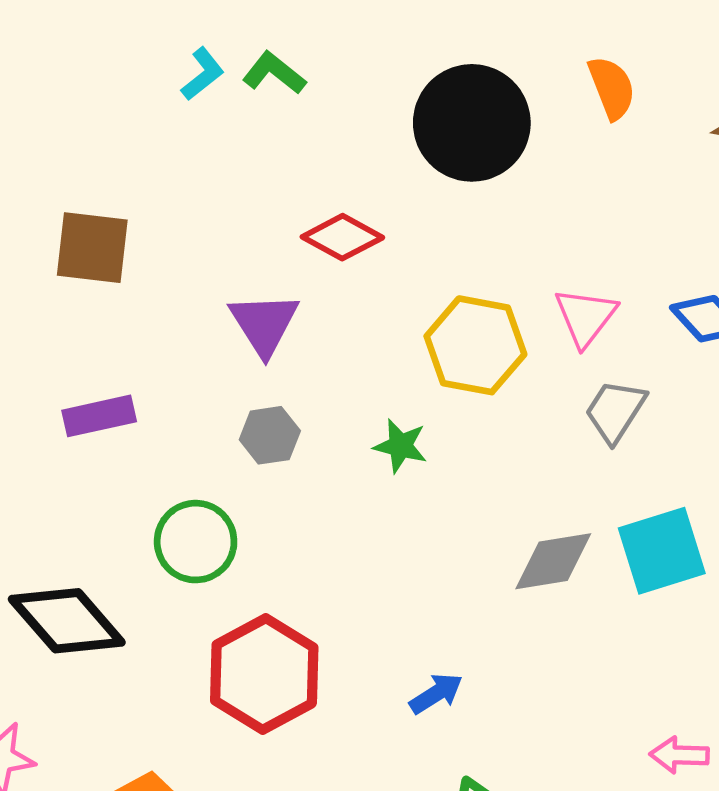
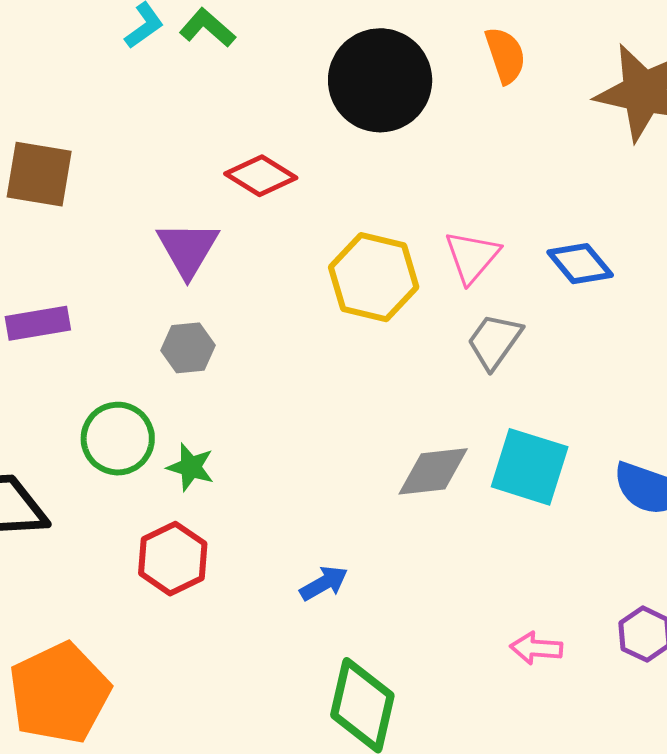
green star: (400, 446) -> (191, 467), moved
cyan square: (662, 551) -> (530, 467), turned 32
red hexagon: (264, 674) -> (173, 559), size x0.7

